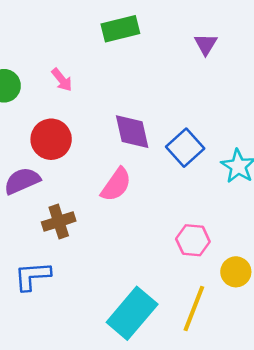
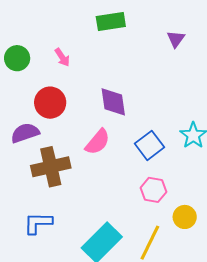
blue square: (185, 148) -> (149, 145), moved
brown cross: (59, 222) -> (51, 167), size x1.5
blue L-shape: (32, 276) -> (38, 223), moved

